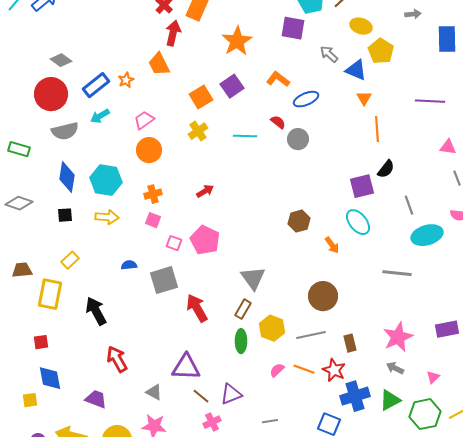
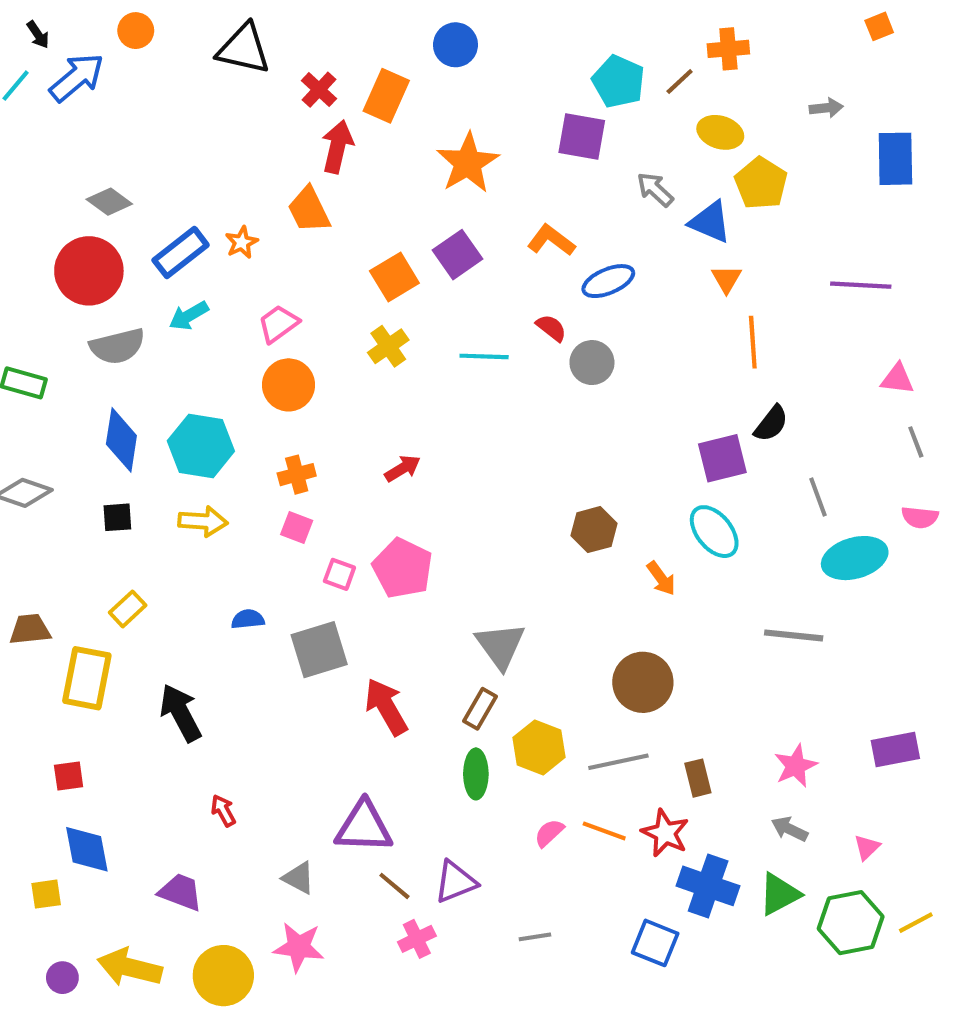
pink star: (398, 337) -> (796, 766), size x0.7
red arrow: (117, 359) -> (223, 811), size x0.6
blue cross: (355, 396) -> (708, 886), turned 36

